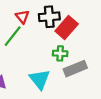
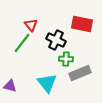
black cross: (49, 17) -> (56, 40), moved, turned 30
red rectangle: (67, 28) -> (82, 24), moved, turned 60

